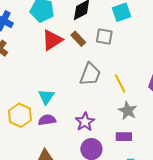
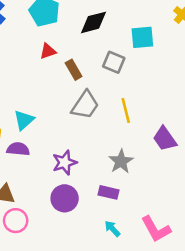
brown rectangle: (78, 39) -> (74, 70), moved
red triangle: (52, 40) -> (48, 51), size x0.6
yellow line: (120, 84) -> (126, 110), moved

